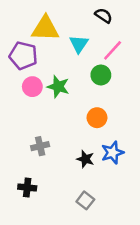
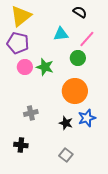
yellow triangle: (45, 28) -> (21, 16), moved, turned -40
cyan triangle: (79, 44) -> (61, 34), turned 49
orange circle: (97, 118) -> (75, 91), size x1.6

